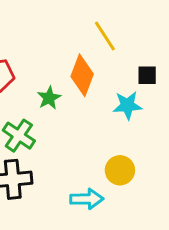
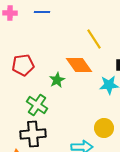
orange diamond: (82, 75) -> (79, 65), turned -56

